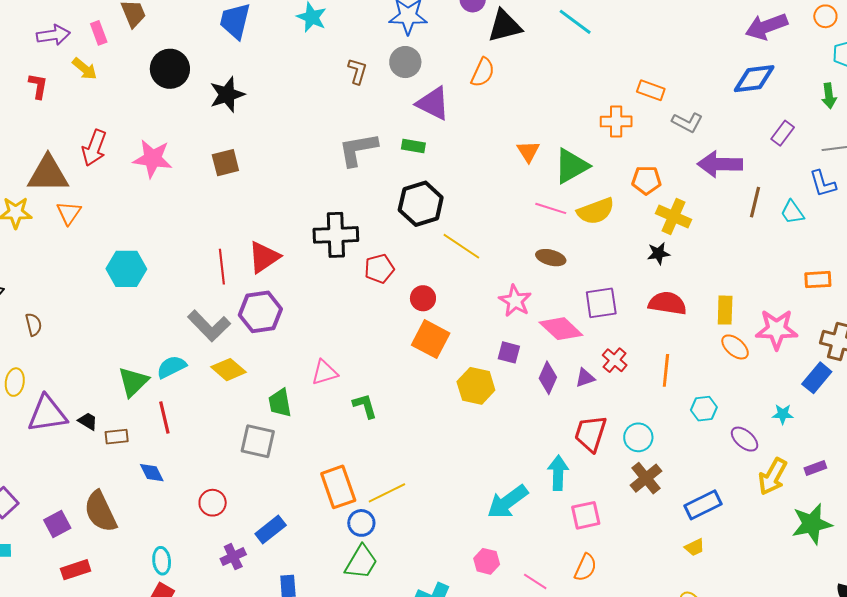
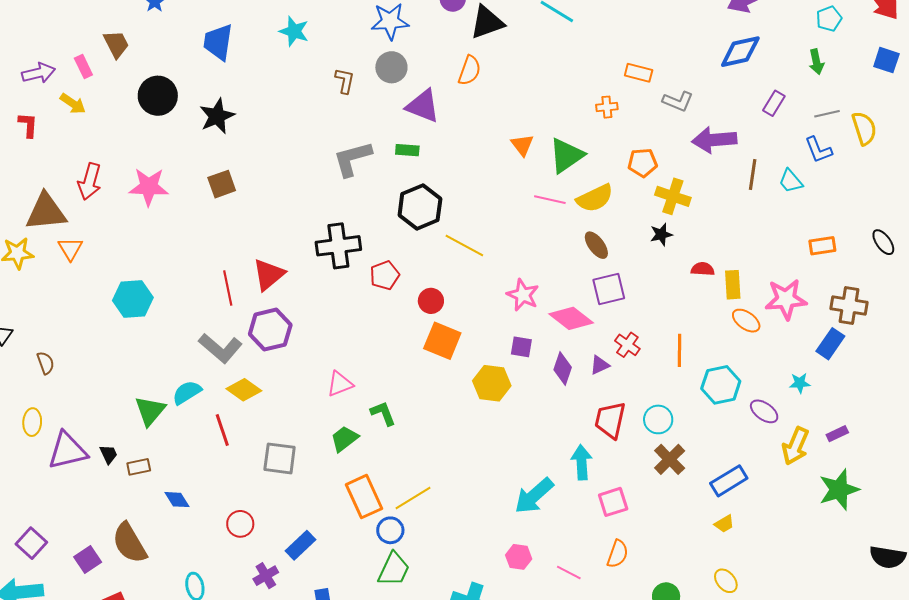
orange cross: (616, 121) -> (607, 107), size x0.7
brown ellipse: (551, 258) -> (596, 245), moved, turned 44
red semicircle: (667, 303) -> (703, 269), moved, size x0.6
green trapezoid: (280, 403) -> (344, 439), moved, turned 68
cyan hexagon: (704, 409) -> (721, 385), size x1.5
red line: (164, 417) -> (222, 430), moved
black trapezoid: (88, 421) -> (109, 454), turned 40

